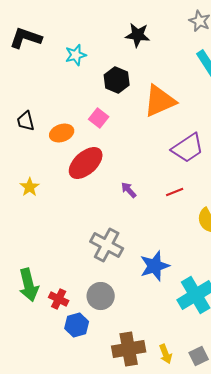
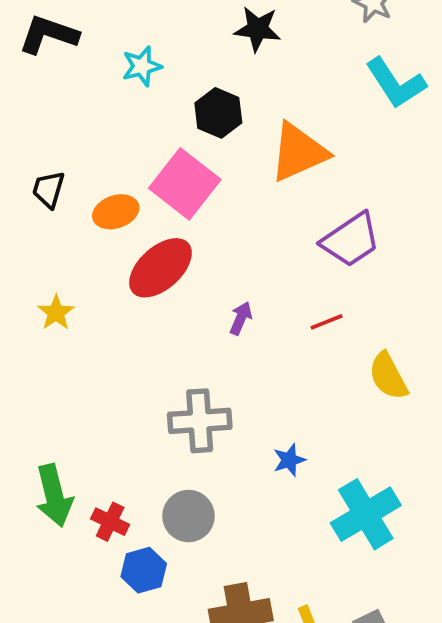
pink square: (99, 118) -> (185, 184), size x1.8
black trapezoid: (26, 121) -> (49, 189), turned 30
purple arrow: (129, 190) -> (241, 318), turned 66
gray cross: (107, 245) -> (200, 421), turned -32
blue star: (155, 266) -> (289, 460), size x0.6

